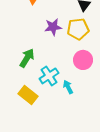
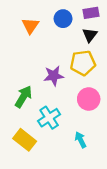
purple star: (53, 27) -> (54, 76), moved
cyan arrow: (68, 87) -> (81, 140), moved

